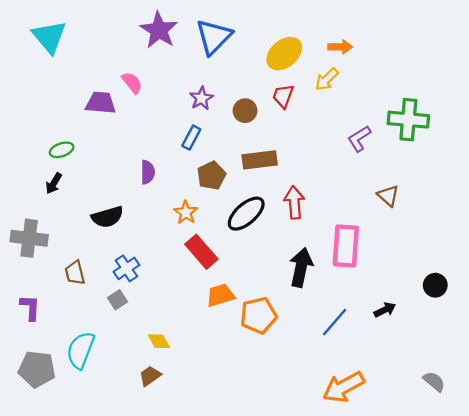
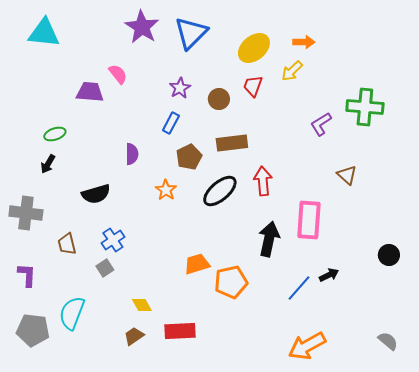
cyan triangle: (49, 37) -> (44, 33), turned -44
red rectangle: (201, 252) -> (180, 331), moved, turned -52
black arrow: (385, 310) -> (329, 275), moved

